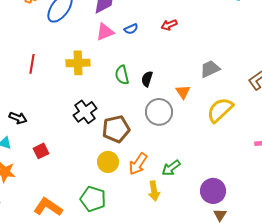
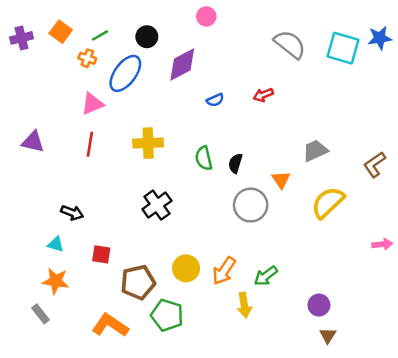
pink triangle: (105, 32) -> (92, 104), moved
brown pentagon: (116, 129) -> (138, 282), moved
red square: (41, 151) -> (101, 254), turned 35
purple circle: (213, 191) -> (319, 305), size x0.7

